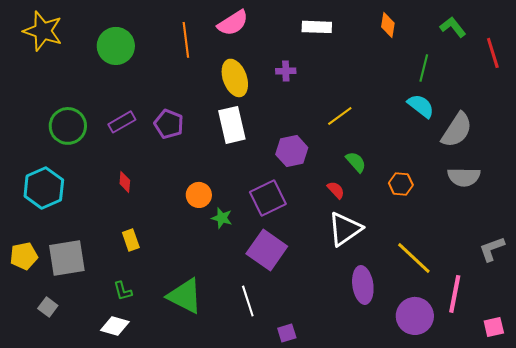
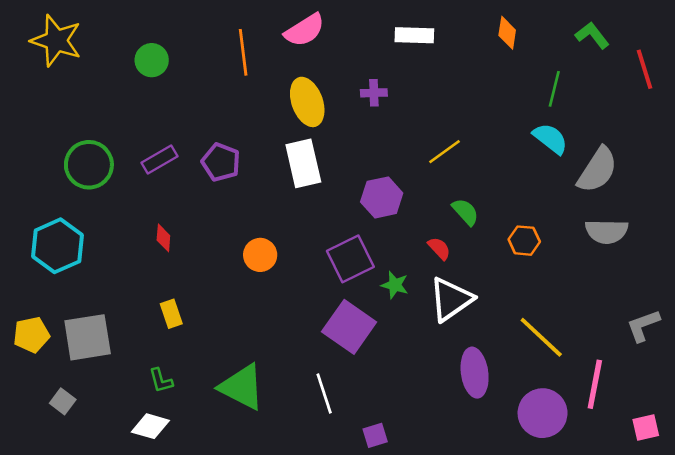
green circle: (116, 46) -> (152, 60), size x0.7
green star: (222, 218) -> (395, 285), moved

